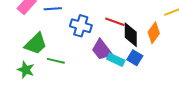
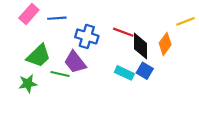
purple trapezoid: (102, 50) -> (75, 62), moved
green star: (26, 70) -> (28, 84), turned -30

